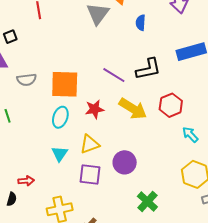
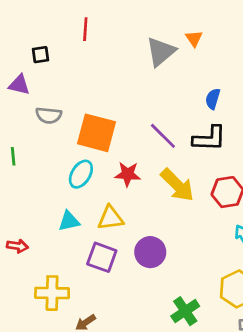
blue semicircle: (141, 23) -> (213, 99), moved
cyan triangle: (60, 154) -> (69, 221), turned 30
green cross: (147, 202) -> (185, 311), moved

